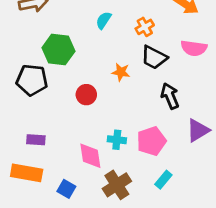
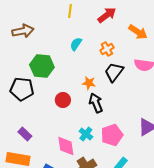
black trapezoid: (154, 57) -> (114, 72), turned 100
black arrow: (170, 96) -> (96, 103), moved
purple rectangle: (36, 140) -> (25, 134), turned 40
cyan cross: (117, 140) -> (86, 134), turned 32

